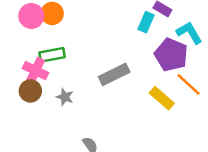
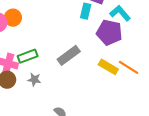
green rectangle: (52, 55) -> (28, 56), moved
orange line: (189, 84) -> (129, 67), moved

